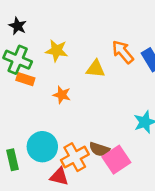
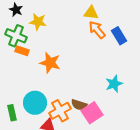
yellow star: (57, 51) -> (38, 22), moved
yellow triangle: (96, 69) -> (91, 13), moved
orange star: (62, 95) -> (50, 63), size x1.5

